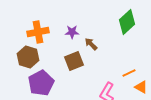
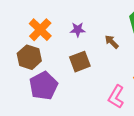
orange cross: (38, 32) -> (40, 30), turned -35
brown arrow: (91, 44) -> (112, 42), moved

